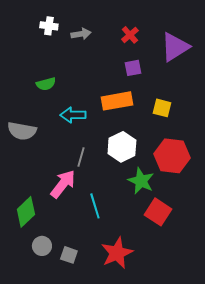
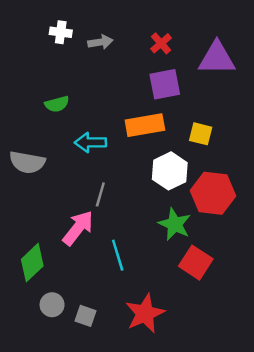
purple triangle: (175, 47) -> (217, 58), turned 32
purple square: (133, 68) -> (165, 84), size x1.5
white hexagon: (122, 147) -> (170, 171), moved

